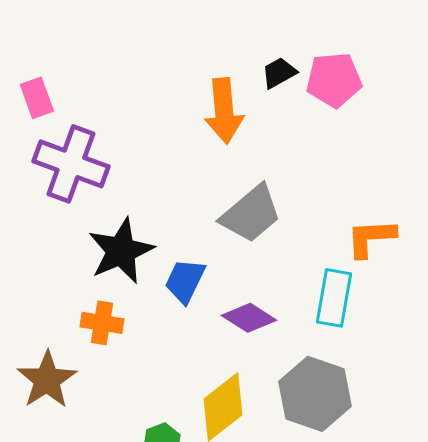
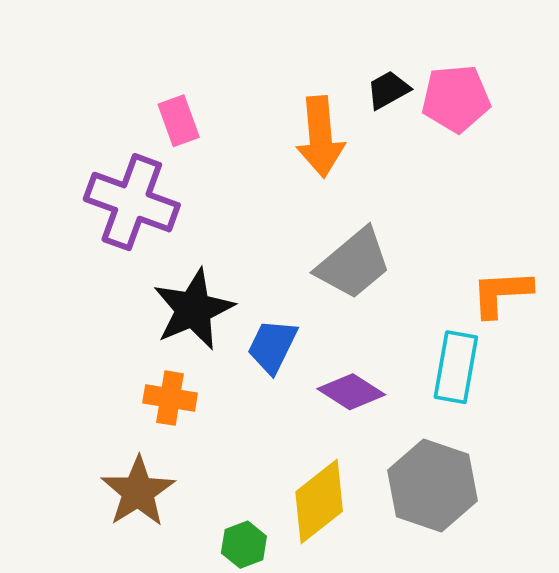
pink rectangle: (37, 98) -> (179, 121), moved
brown star: (47, 380) -> (138, 492), moved

